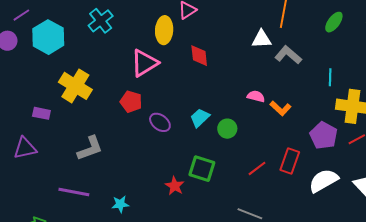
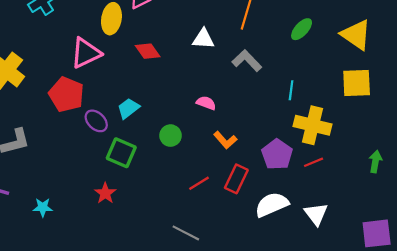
white triangle: (262, 39) -> (203, 39), moved
red diamond: (199, 56) -> (148, 51), turned -35
red pentagon: (131, 102) -> (66, 94), size x1.4
orange L-shape: (280, 108) -> (225, 140), moved
cyan trapezoid: (200, 118) -> (128, 108), moved
green square: (202, 169) -> (121, 153), moved

